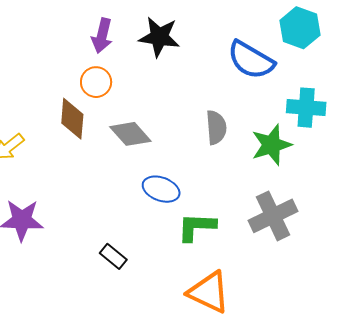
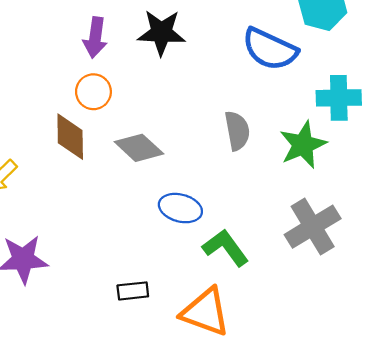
green L-shape: (197, 227) -> (226, 248), turned 57
black rectangle: (113, 256) -> (133, 291), turned -40
orange triangle: (209, 292) -> (205, 312), moved

